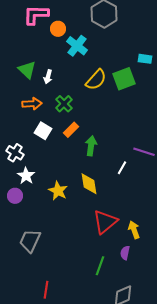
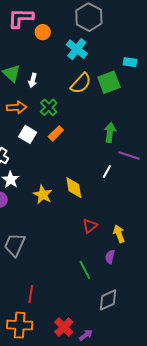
cyan cross: (77, 46) -> (77, 49), moved
green arrow: (91, 146) -> (110, 132), moved
red triangle: (105, 222) -> (90, 226), size x0.6
green line: (100, 266) -> (85, 270), turned -48

